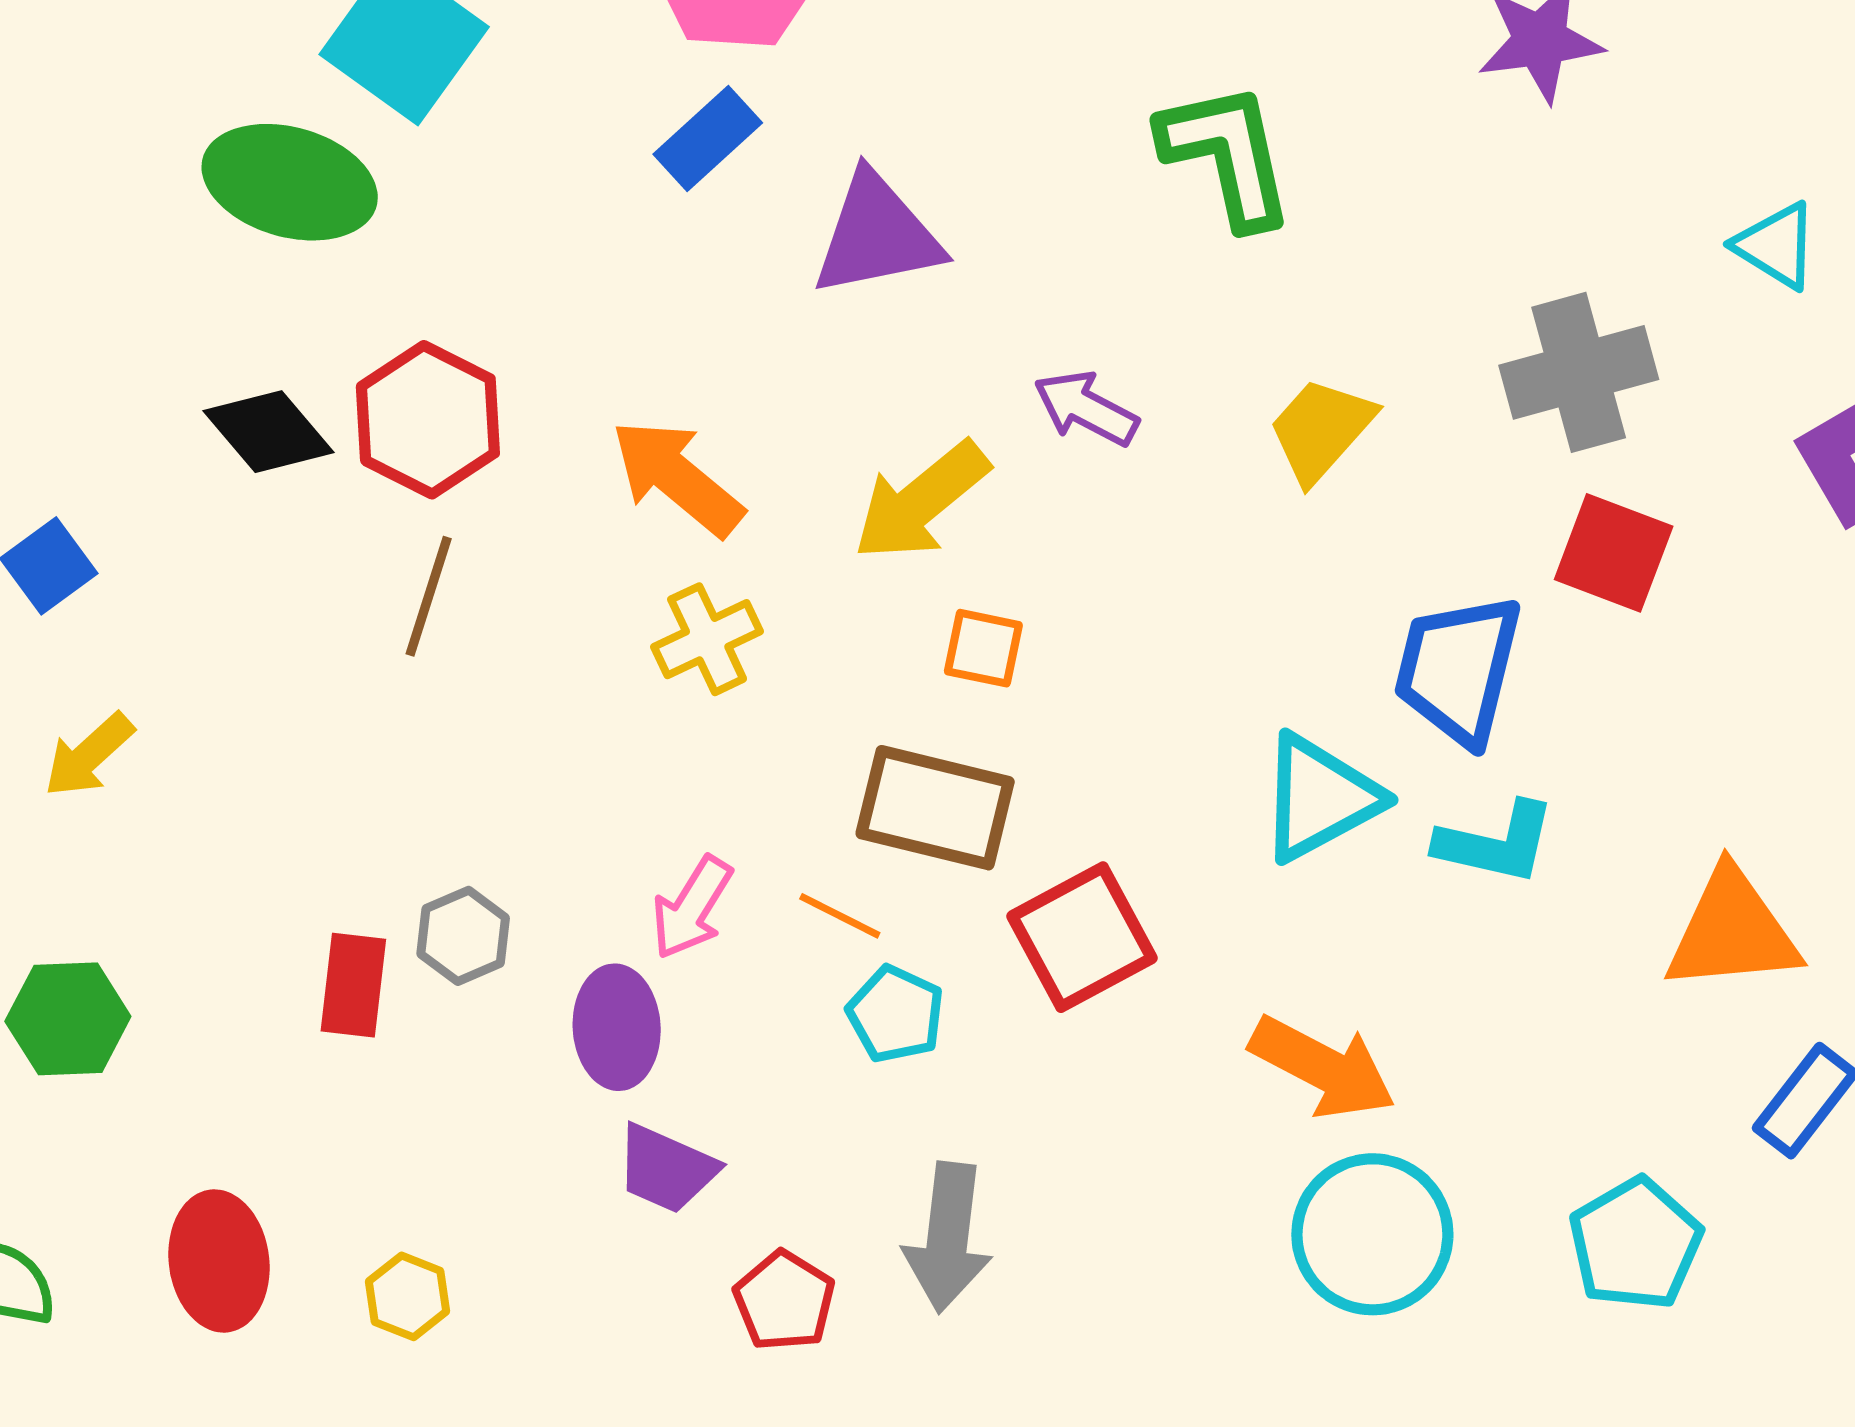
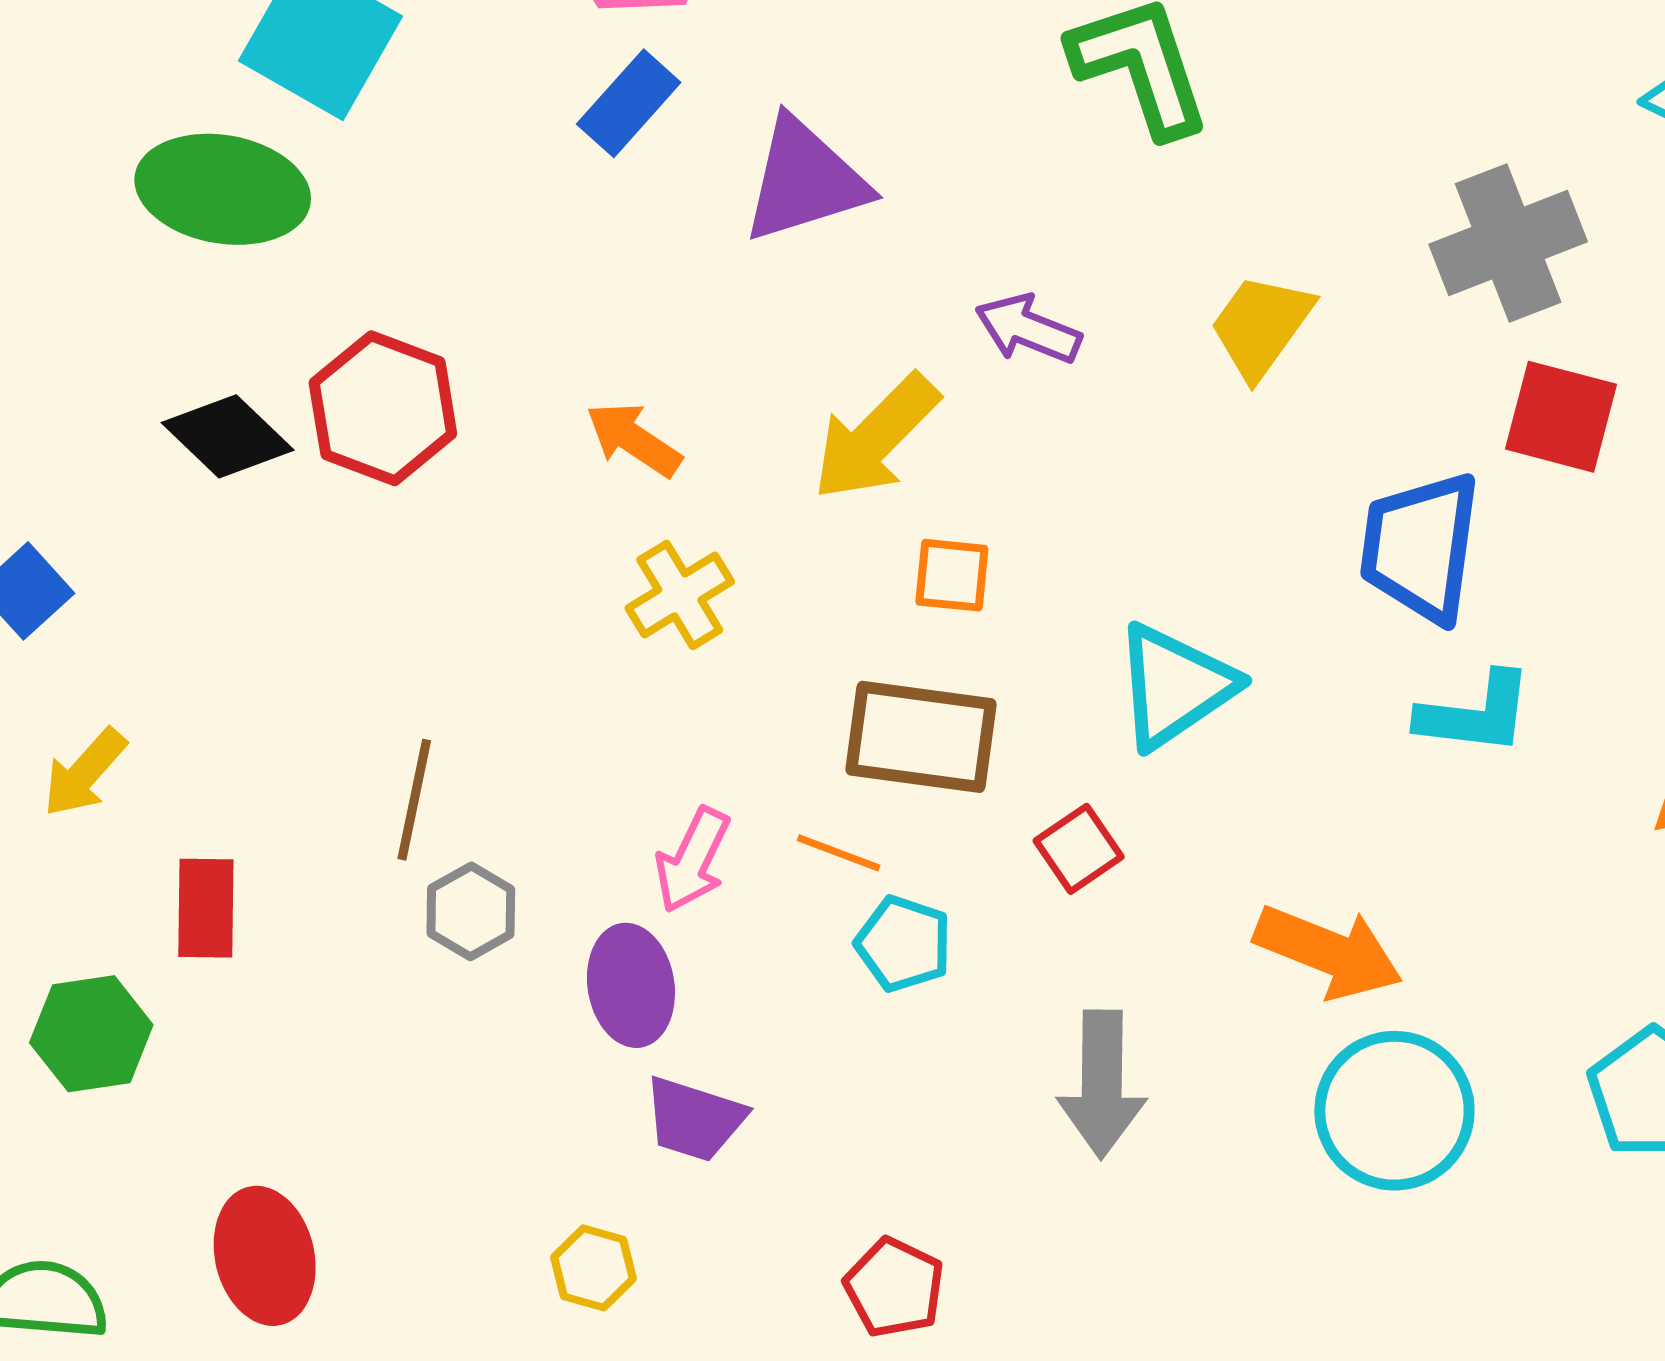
orange arrow: (677, 478) -> (634, 439), size x0.7
brown line: (429, 596) -> (414, 800), moved
cyan triangle: (1320, 798) -> (1175, 686), moved
red square: (1082, 937) -> (1079, 849), size x0.6
red rectangle: (353, 985) -> (206, 908), moved
gray arrow: (948, 1237) -> (1102, 1084), moved
yellow hexagon: (408, 1296) -> (594, 1268), moved
red pentagon: (784, 1301) -> (894, 1288), moved

